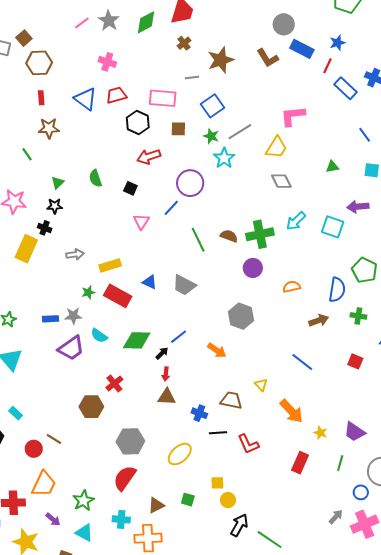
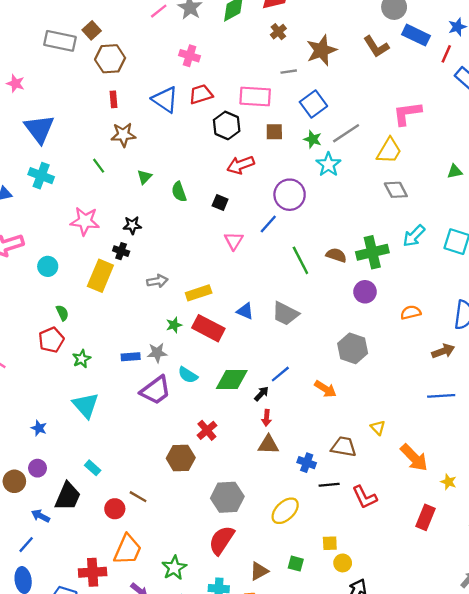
green triangle: (58, 183) -> (144, 177), moved
blue line: (302, 362) -> (441, 396), moved, turned -40

